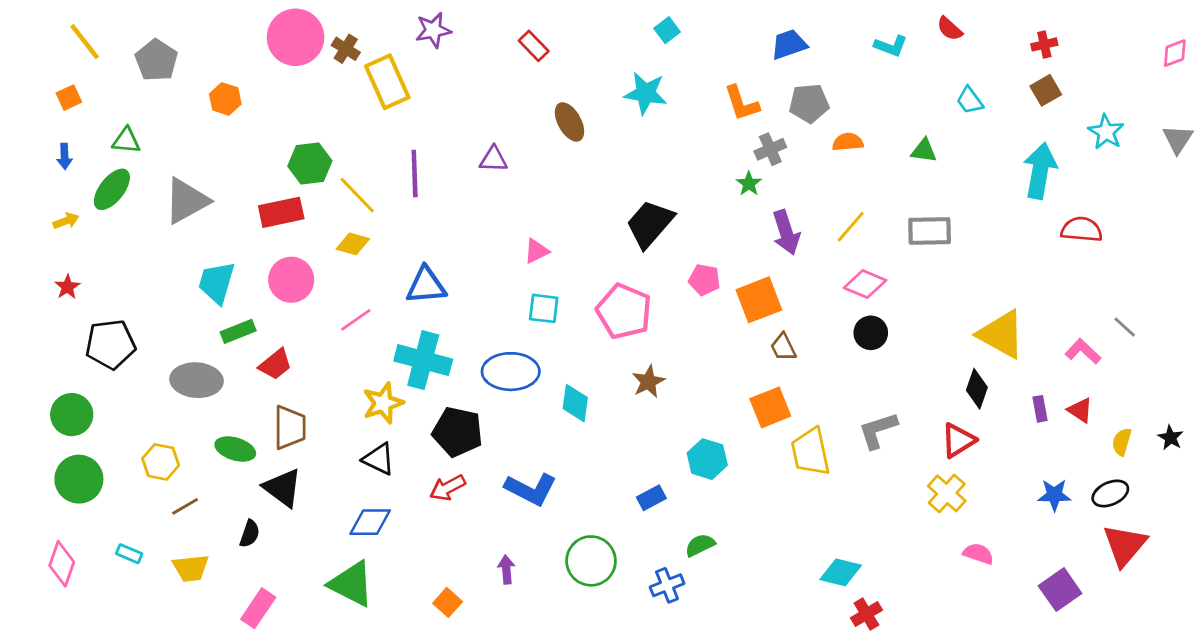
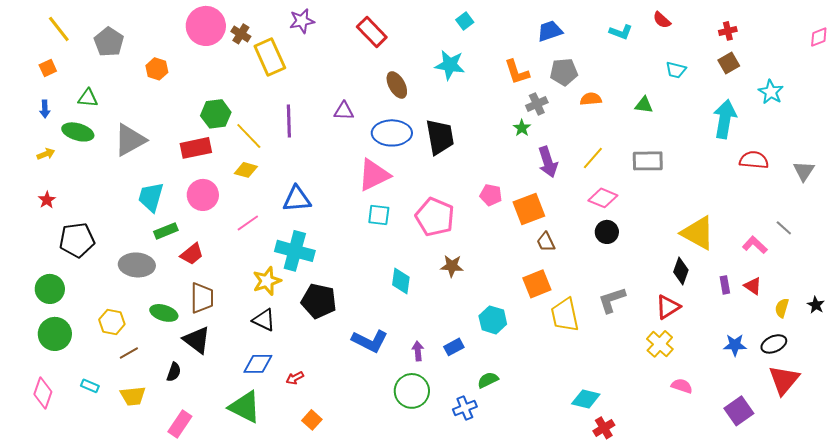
red rectangle: (534, 46) -> (372, 32), size x1.4
cyan trapezoid: (970, 100) -> (676, 70), turned -40
gray triangle: (1178, 139) -> (804, 171), moved
green ellipse: (112, 189) -> (78, 132), turned 68
black trapezoid: (650, 224) -> (440, 137), moved, turned 129
pink triangle: (537, 251) -> (374, 175), size x1.8
blue ellipse: (511, 372) -> (392, 133), moved
brown star: (648, 382) -> (452, 266), turned 30
red arrow: (448, 488) -> (295, 378), moved, size x0.7
purple arrow: (506, 569) -> (418, 351), moved

